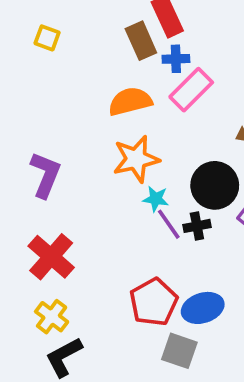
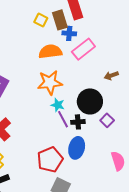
yellow square: (47, 38) -> (41, 20), moved
blue cross: (176, 59) -> (69, 33), moved
blue ellipse: (203, 308) -> (77, 148), moved, turned -65

